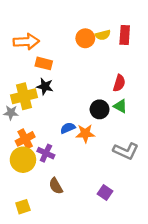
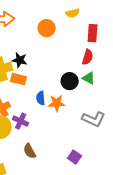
red rectangle: (125, 35) -> (93, 33), moved
orange circle: (85, 38) -> (47, 28), moved
orange rectangle: (44, 63) -> (19, 79), moved
blue semicircle: (68, 128) -> (41, 98), turned -72

